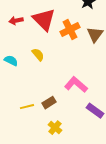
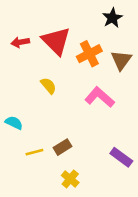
cyan semicircle: (11, 61) -> (14, 123), moved
pink L-shape: (76, 85) -> (100, 97), moved

